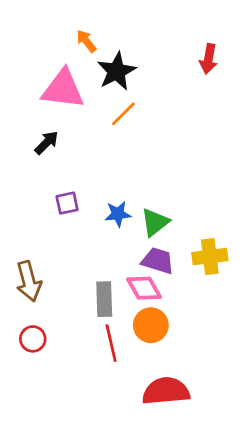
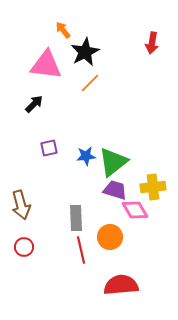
green triangle: (155, 222) -> (113, 162), size x1.4
pink diamond: (144, 288) -> (135, 210), moved

